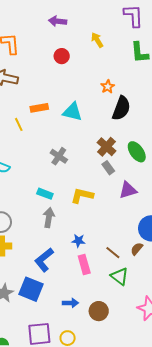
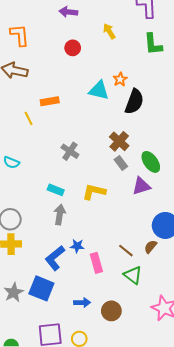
cyan triangle: (72, 112) -> (99, 90), moved
green ellipse: (137, 152) -> (151, 162), moved
blue star: (78, 241) -> (77, 246), moved

